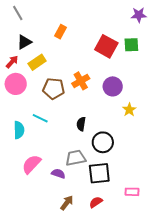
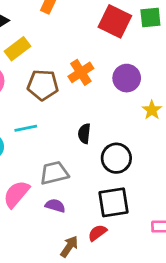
cyan line: (40, 118) -> (26, 128), turned -35
gray trapezoid: (76, 158) -> (54, 173), moved
red semicircle: (96, 202) -> (97, 233), moved

